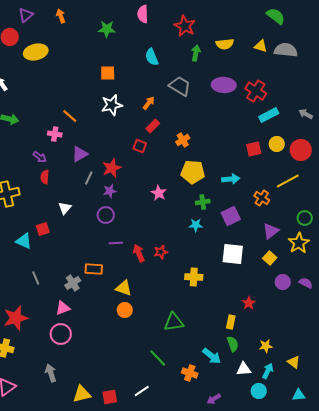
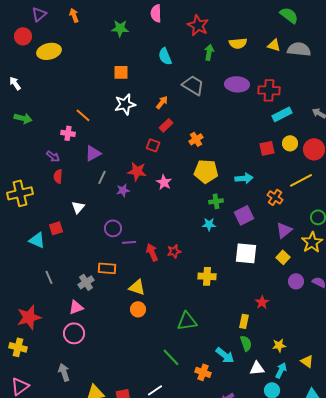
red cross: (256, 91) -> (269, 90), turned -30
red star: (112, 168) -> (137, 171), moved, turned 30
pink star: (159, 193) -> (164, 182), moved
purple circle: (106, 215) -> (113, 228), moved

